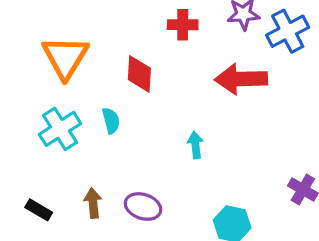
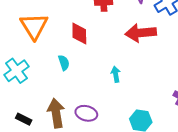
cyan cross: (60, 129) -> (16, 71), moved
brown arrow: (93, 203) -> (56, 113), size x1.6

